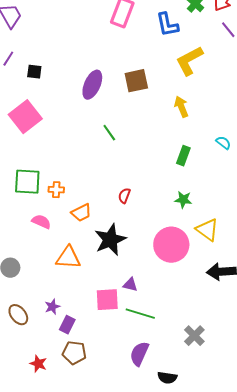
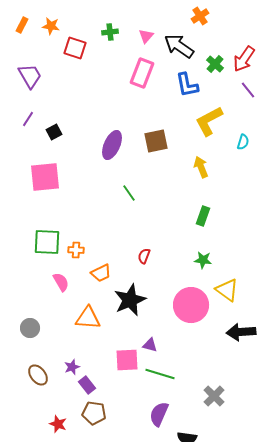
black square: (34, 72) -> (54, 132), turned -35
pink square: (25, 117) -> (45, 177), turned 32
cyan semicircle: (223, 143) -> (243, 142), moved, turned 70
pink semicircle: (41, 222) -> (61, 282), turned 36
purple rectangle: (67, 325) -> (87, 385), turned -66

